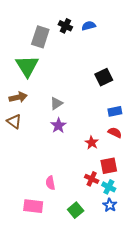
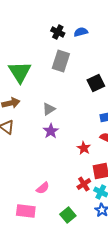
gray rectangle: (40, 37) -> (61, 61), moved
red cross: (92, 179) -> (84, 184), turned 32
pink semicircle: (50, 183) -> (43, 188), turned -120

